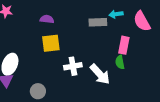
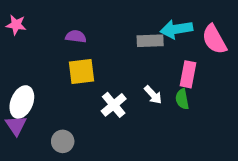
cyan arrow: (116, 14) -> (176, 29), size x1.5
white cross: (73, 66) -> (114, 105), turned -30
white arrow: (100, 74) -> (153, 95), moved, size x0.6

